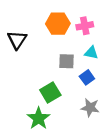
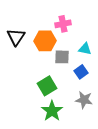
orange hexagon: (58, 24) -> (45, 41), moved
pink cross: (85, 26) -> (63, 24), moved
green star: (39, 118) -> (52, 111), moved

